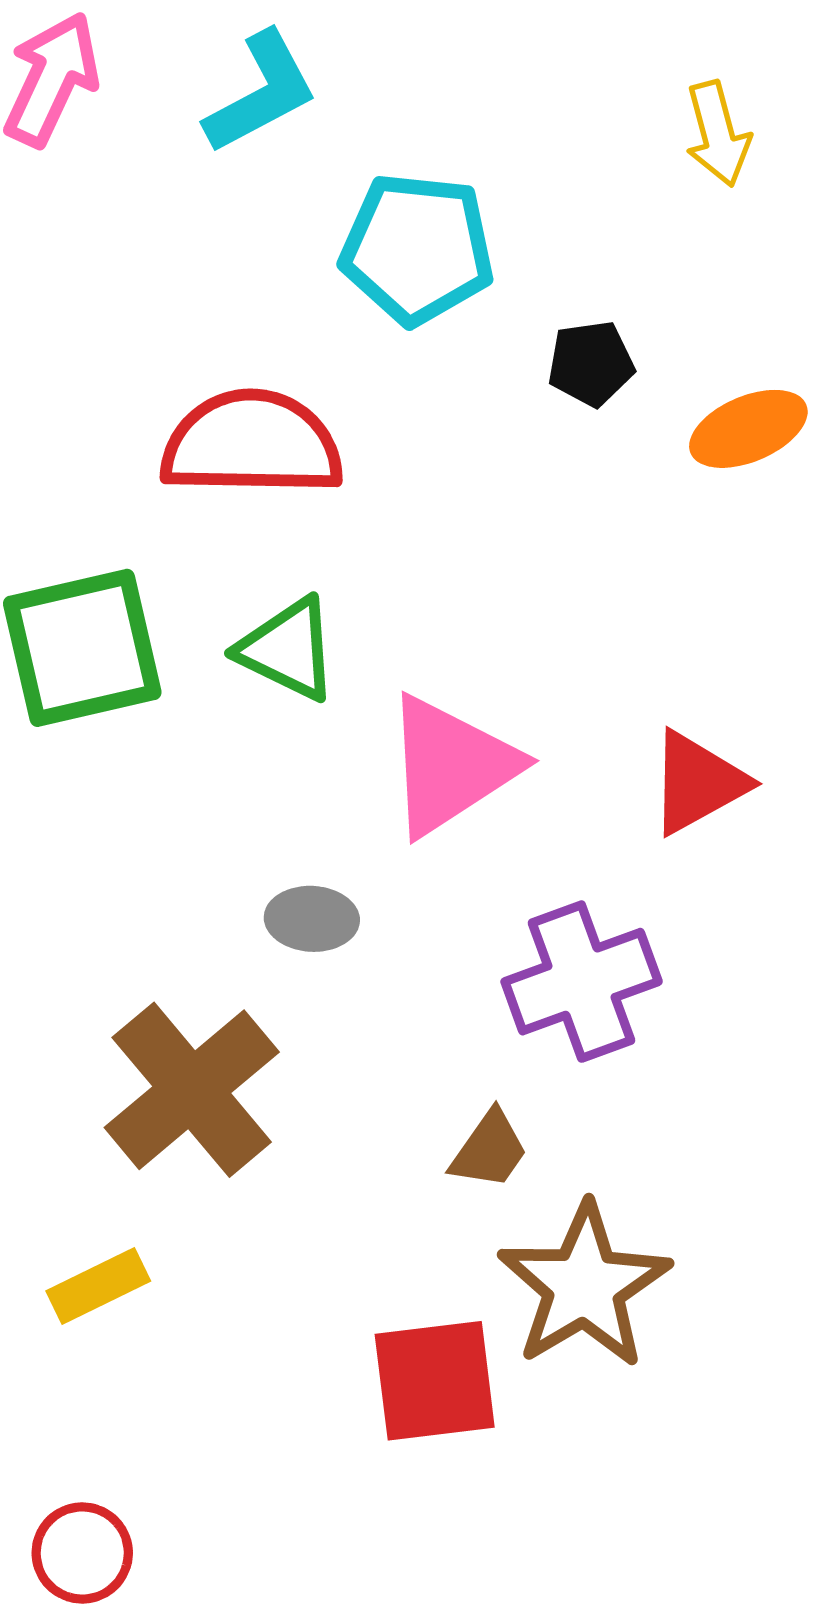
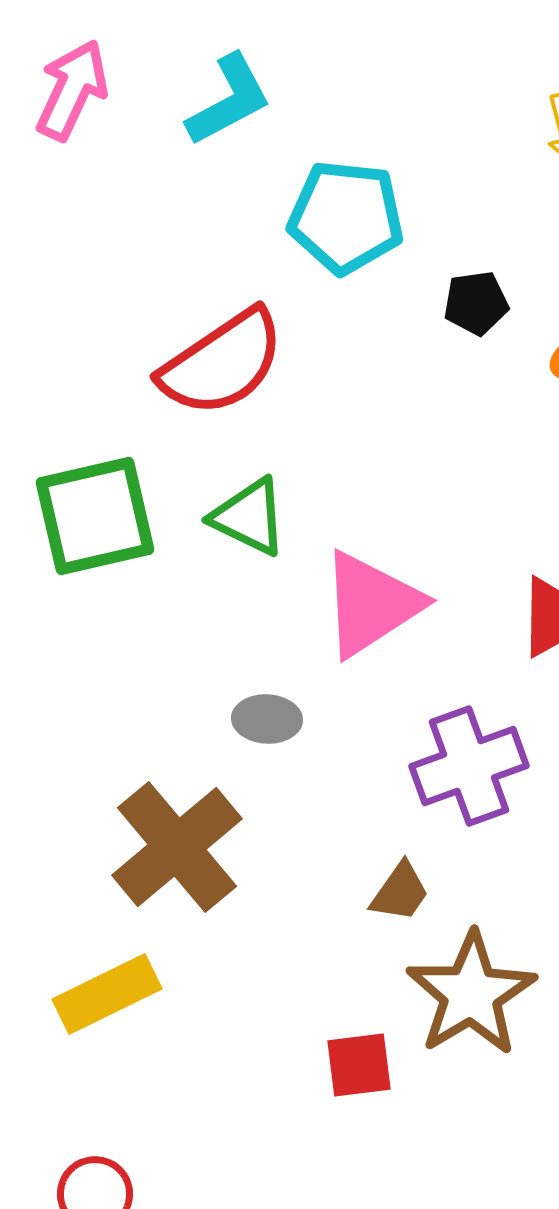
red semicircle: (252, 444) -> (222, 363), turned 145
yellow rectangle: (98, 1286) -> (107, 994), size x1.4
red square: (435, 1381) -> (359, 1065), size x0.7

